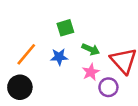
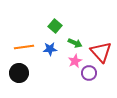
green square: (65, 28) -> (55, 26), turned -32
orange line: (26, 54) -> (24, 47), turned 42

